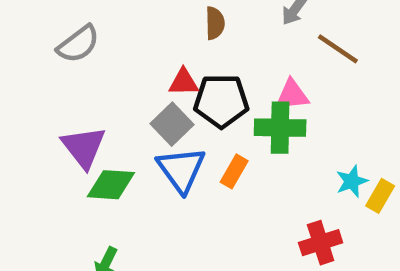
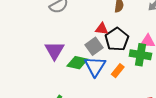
black pentagon: (221, 101) -> (117, 39), turned 30
green diamond: (111, 185) -> (77, 63), moved

